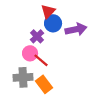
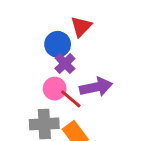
blue circle: (53, 23) -> (58, 44), moved
purple arrow: (76, 29) -> (96, 87), moved

